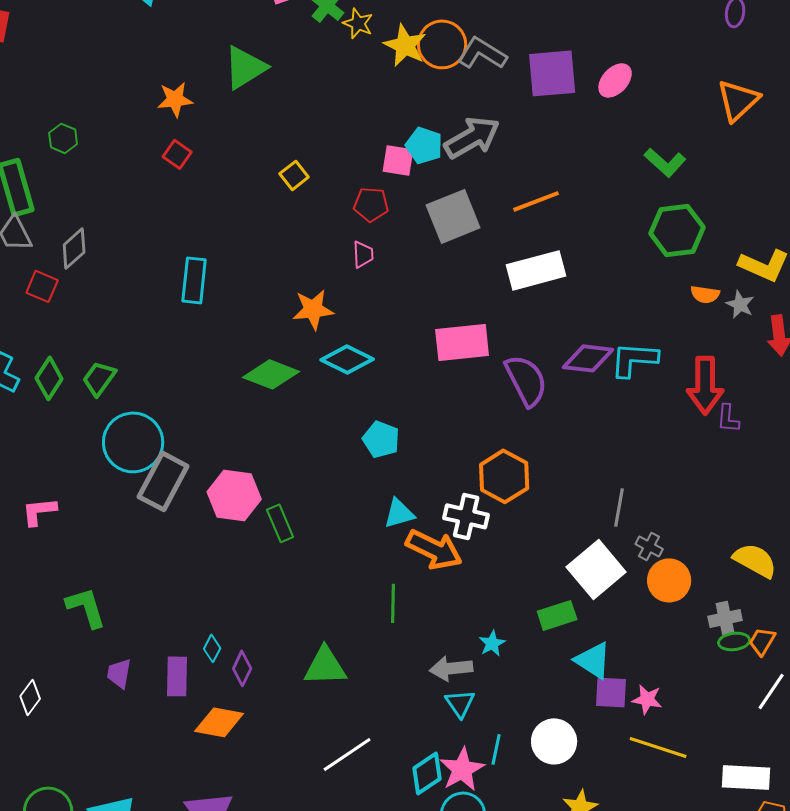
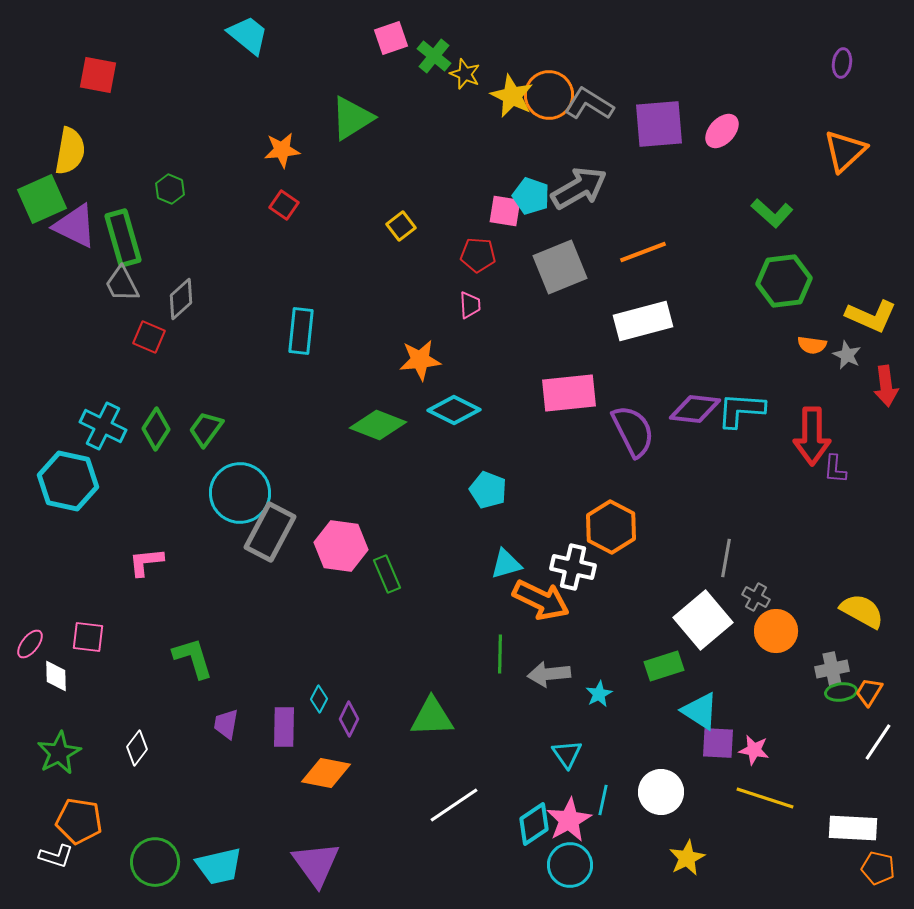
gray arrow: (451, 668) -> (549, 674), moved

